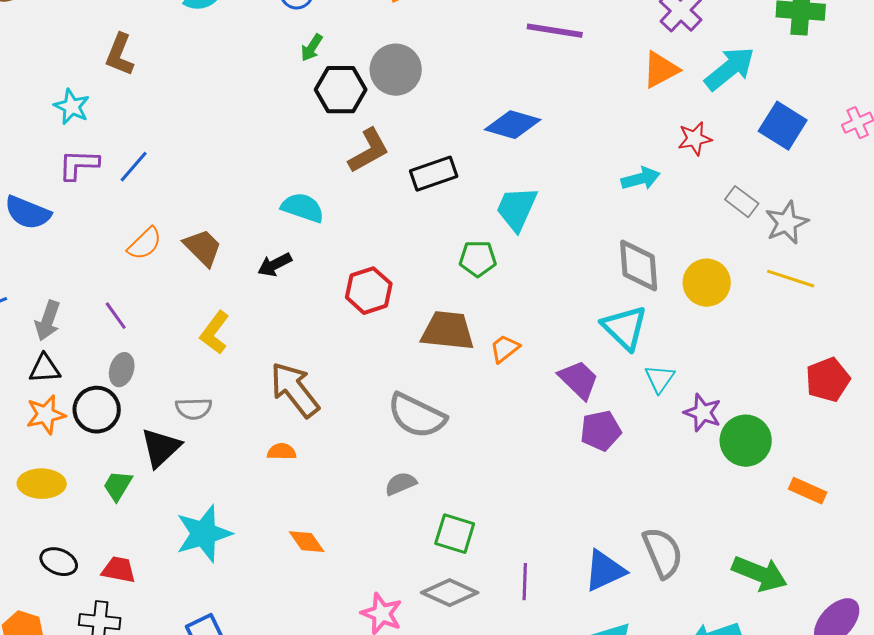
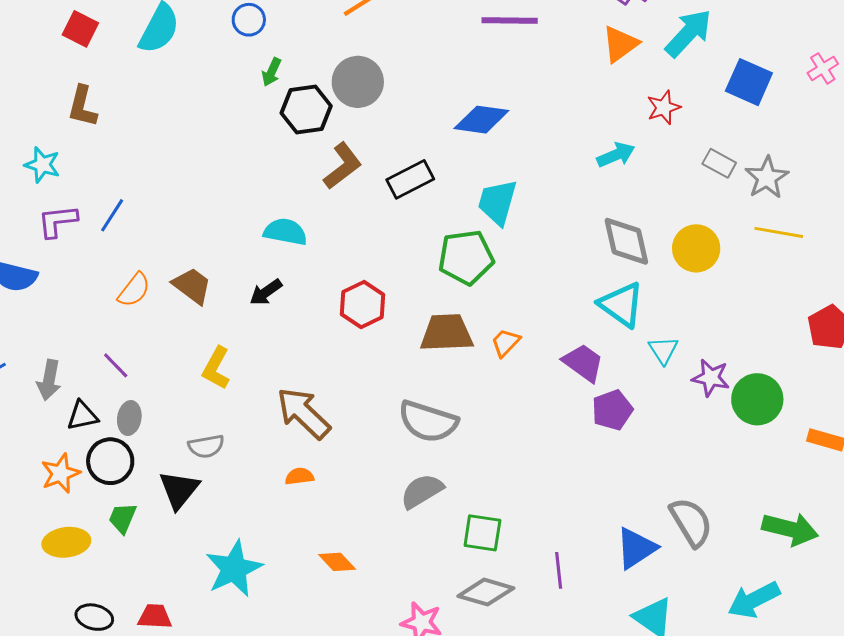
green pentagon: (478, 259) -> (466, 257), size x1.5
black triangle: (45, 369) -> (82, 416), moved
gray semicircle: (401, 484) -> (422, 491), size x1.4
green trapezoid: (118, 486) -> (122, 518), moved

